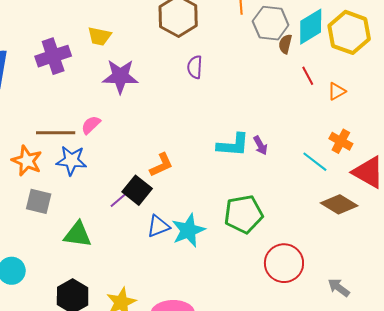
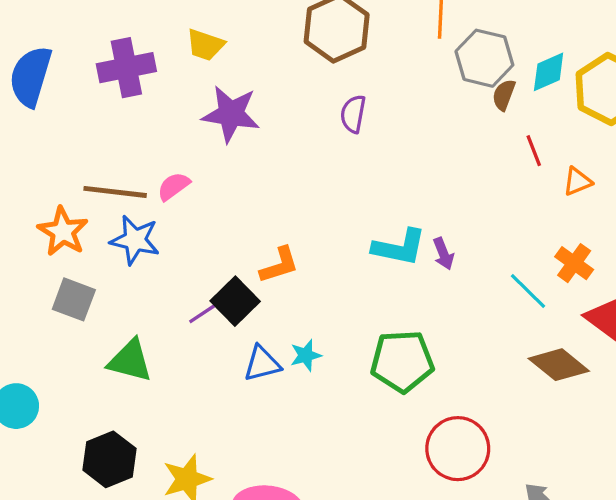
cyan diamond: (311, 27) -> (549, 72), size x0.7
cyan star: (188, 230) -> (306, 355), moved, size x0.6

